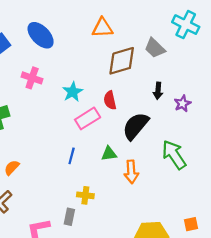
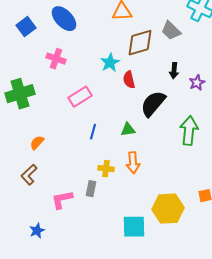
cyan star: (73, 92) -> (110, 63), moved
pink rectangle: (88, 118) -> (80, 97), moved
green arrow: (174, 155) -> (189, 131), turned 40
orange arrow: (131, 172) -> (133, 163), moved

